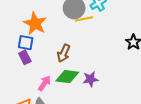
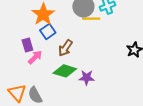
blue square: (26, 43) -> (48, 32), moved, turned 35
pink arrow: (44, 83) -> (35, 57), moved

